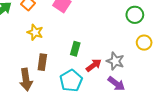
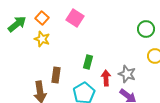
yellow star: (35, 32) -> (42, 39), moved
red arrow: (94, 65) -> (106, 78), turned -56

